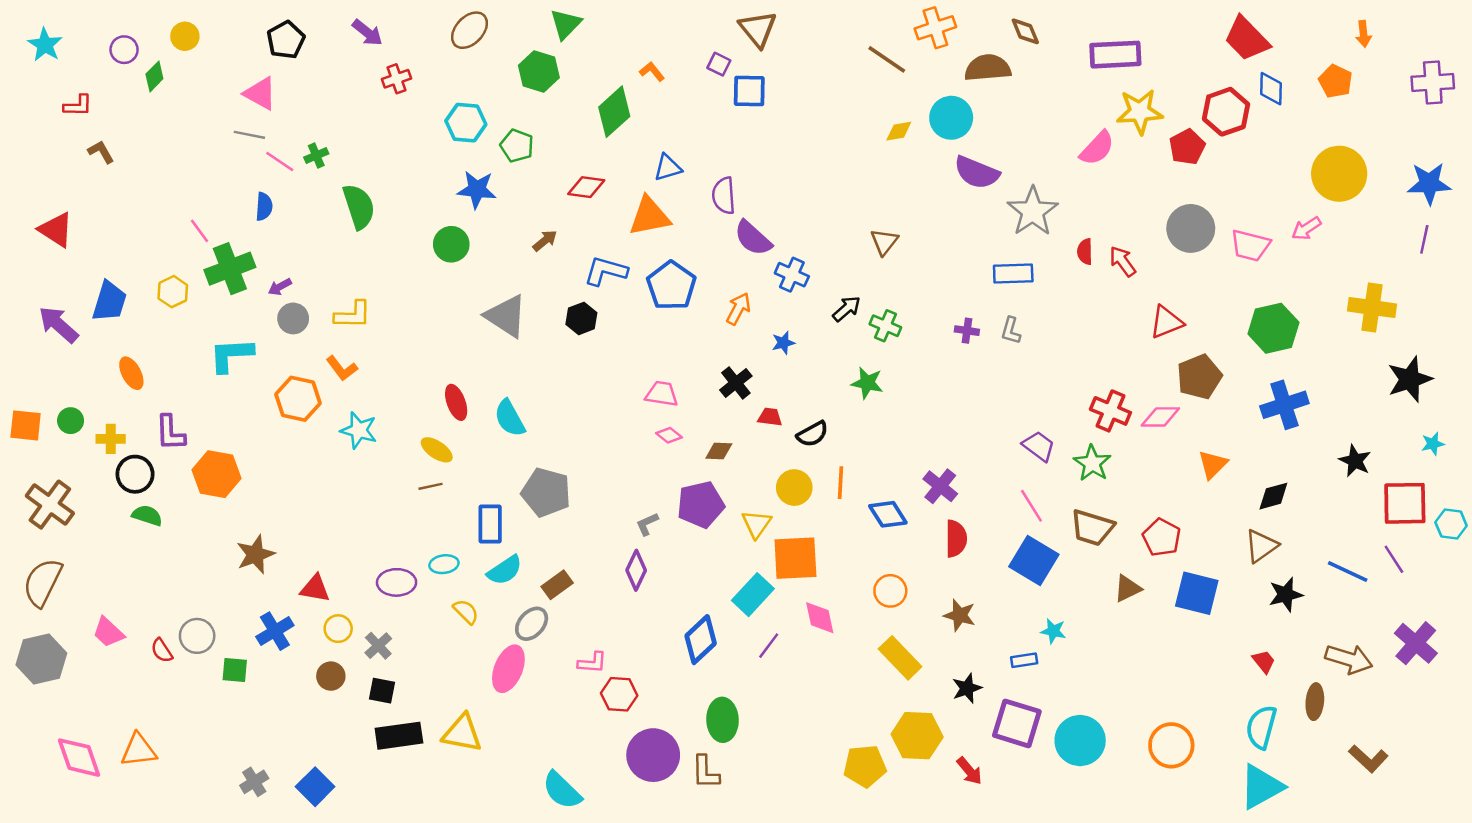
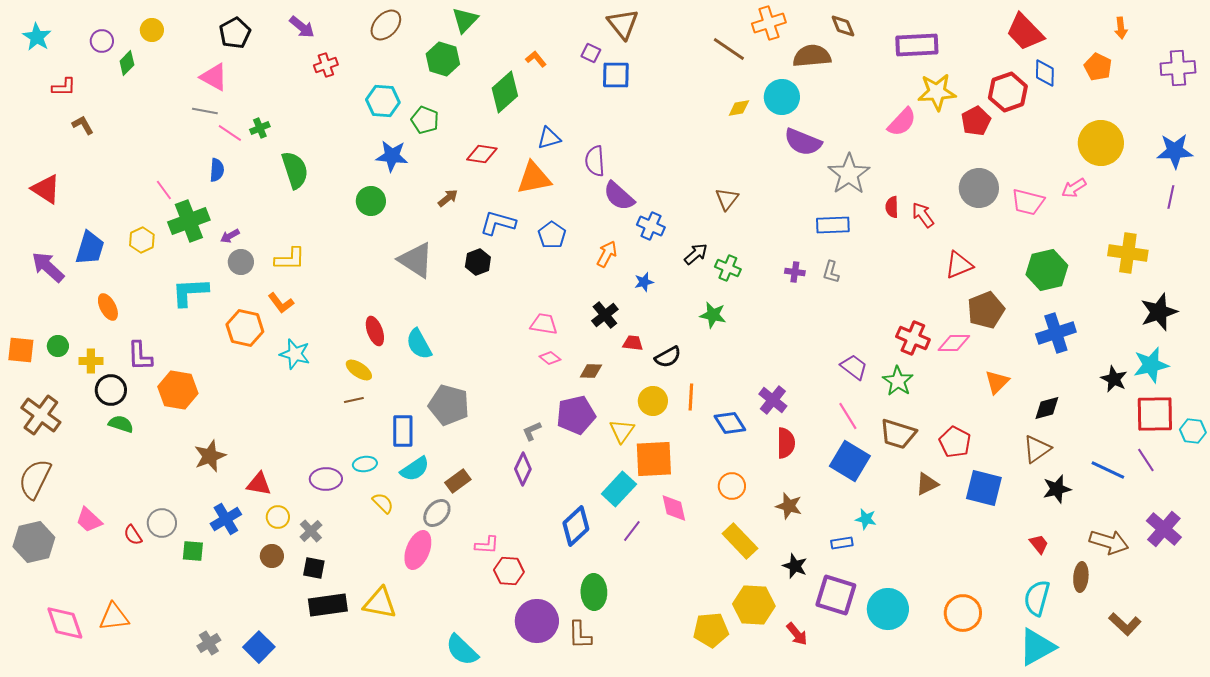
blue pentagon: (671, 286) -> (552, 235), size x0.7
cyan star: (1433, 444) -> (1151, 365), moved, size x1.8
black star: (967, 688) -> (795, 566), turned -30

